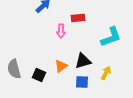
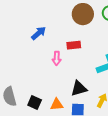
orange triangle: (61, 66) -> (57, 105), moved, turned 32

